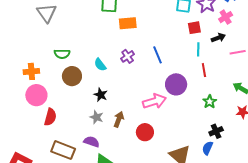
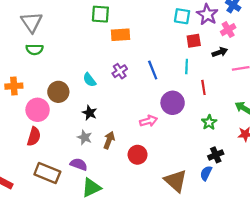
cyan line: (198, 49) -> (187, 67), moved
green semicircle: (62, 54) -> (35, 49), moved
pink circle: (36, 95) -> (38, 110), moved
pink arrow: (154, 101) -> (148, 121), size x0.7

